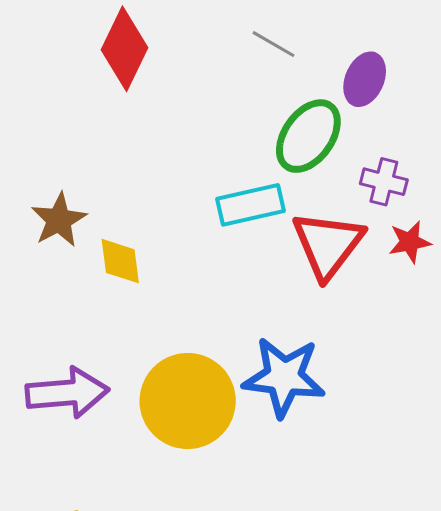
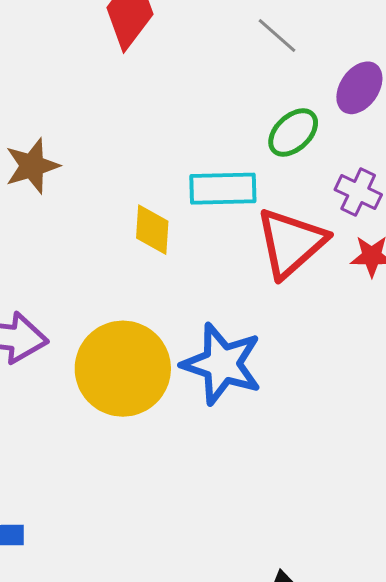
green ellipse: (308, 136) -> (293, 132), size x0.7
yellow diamond: (120, 261) -> (152, 230), moved

